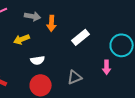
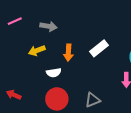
orange arrow: (52, 23) -> (68, 53), moved
gray triangle: (75, 77) -> (93, 100), moved

